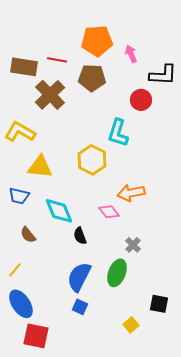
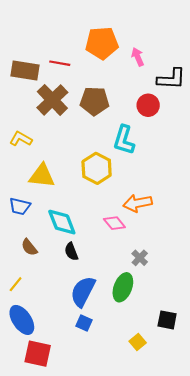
brown pentagon: (92, 78) -> (94, 101), moved
yellow L-shape: (20, 132) -> (21, 139), size x0.7
black semicircle: (80, 236) -> (71, 252), moved

